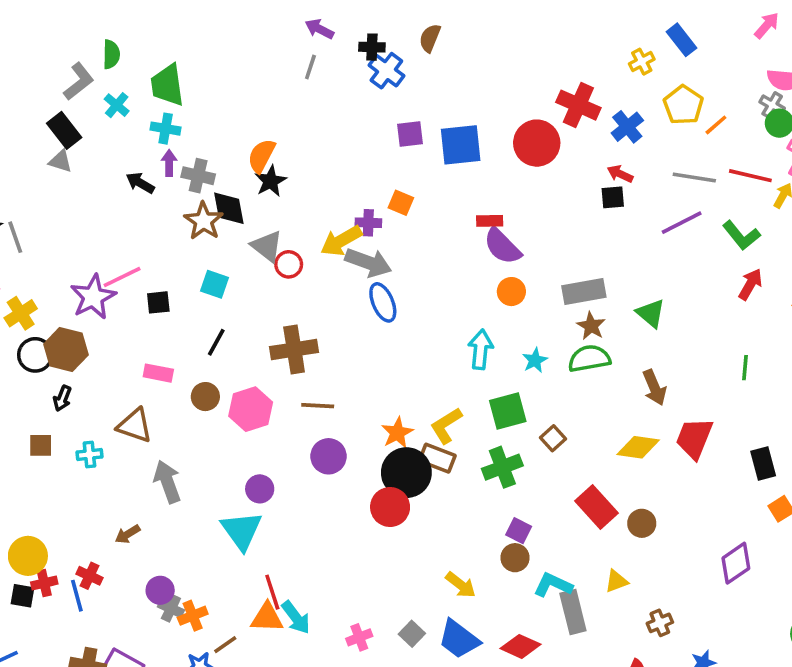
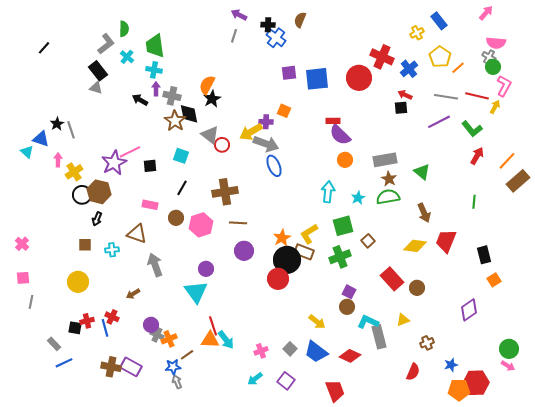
yellow circle: (28, 556) -> (78, 282), moved

